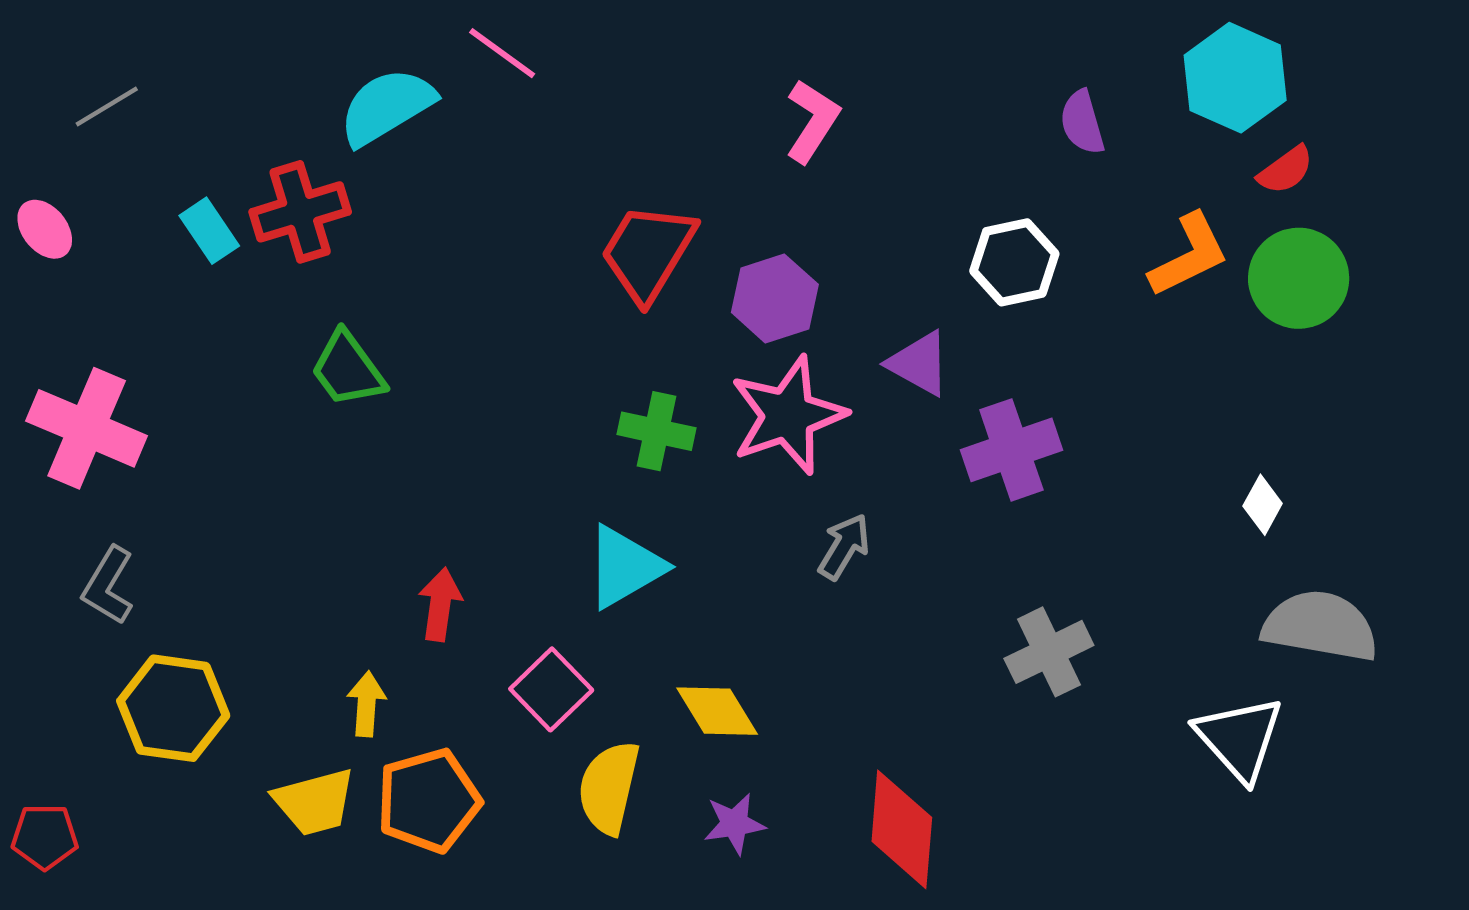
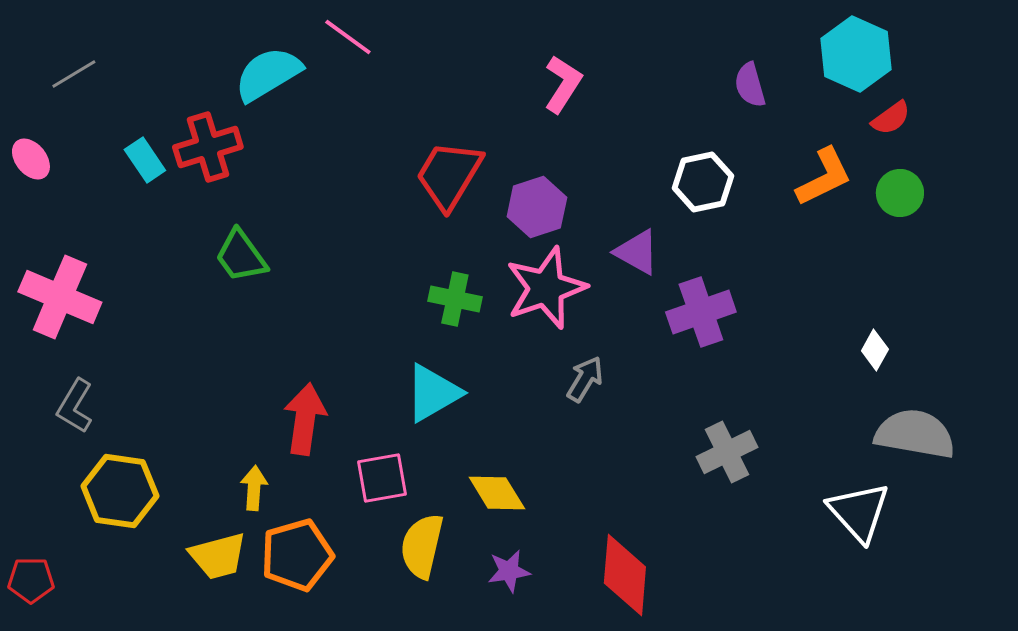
green circle: (1299, 278) -> (900, 193), size x0.7
red arrow: (440, 604) -> (305, 419), size x1.4
pink square: (551, 689) -> (382, 478), turned 34

